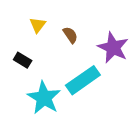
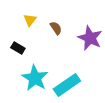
cyan rectangle: (83, 80) -> (67, 85), moved

